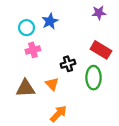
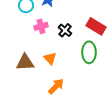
pink cross: (33, 50) -> (41, 26), moved
black cross: (68, 64) -> (65, 30), moved, turned -32

